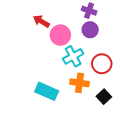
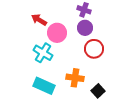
cyan cross: (73, 56) -> (43, 53), moved, turned -30
red circle: (102, 64) -> (94, 49), moved

